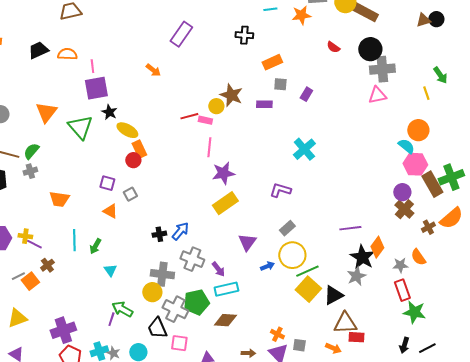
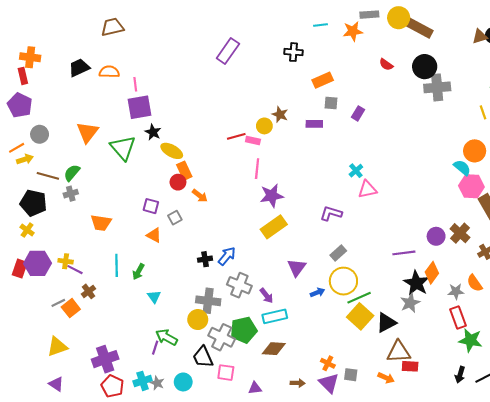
orange arrow: (153, 70) -> (200, 196), moved
brown star: (231, 95) -> (280, 114), size x0.7
pink triangle: (377, 95) -> (367, 189), moved
cyan cross: (304, 149) -> (356, 171), size x0.6
purple circle: (402, 192) -> (436, 236), moved

